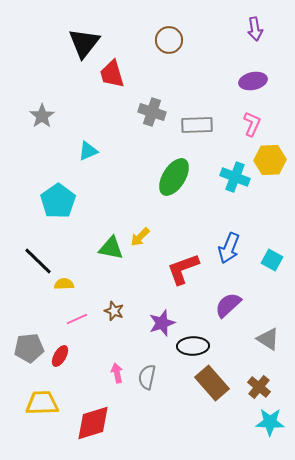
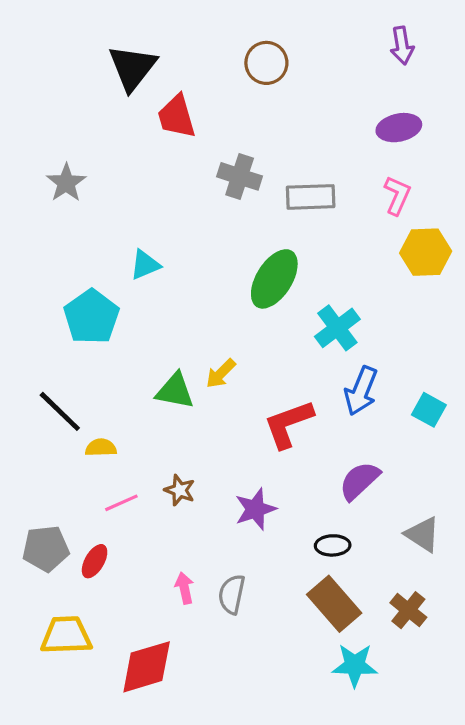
cyan triangle: (88, 151) -> (145, 265), moved
cyan cross: (235, 177) -> (337, 328), moved, turned 32
black ellipse: (193, 346) -> (333, 545), moved, size x0.7
cyan star: (270, 422) -> (355, 665), moved

